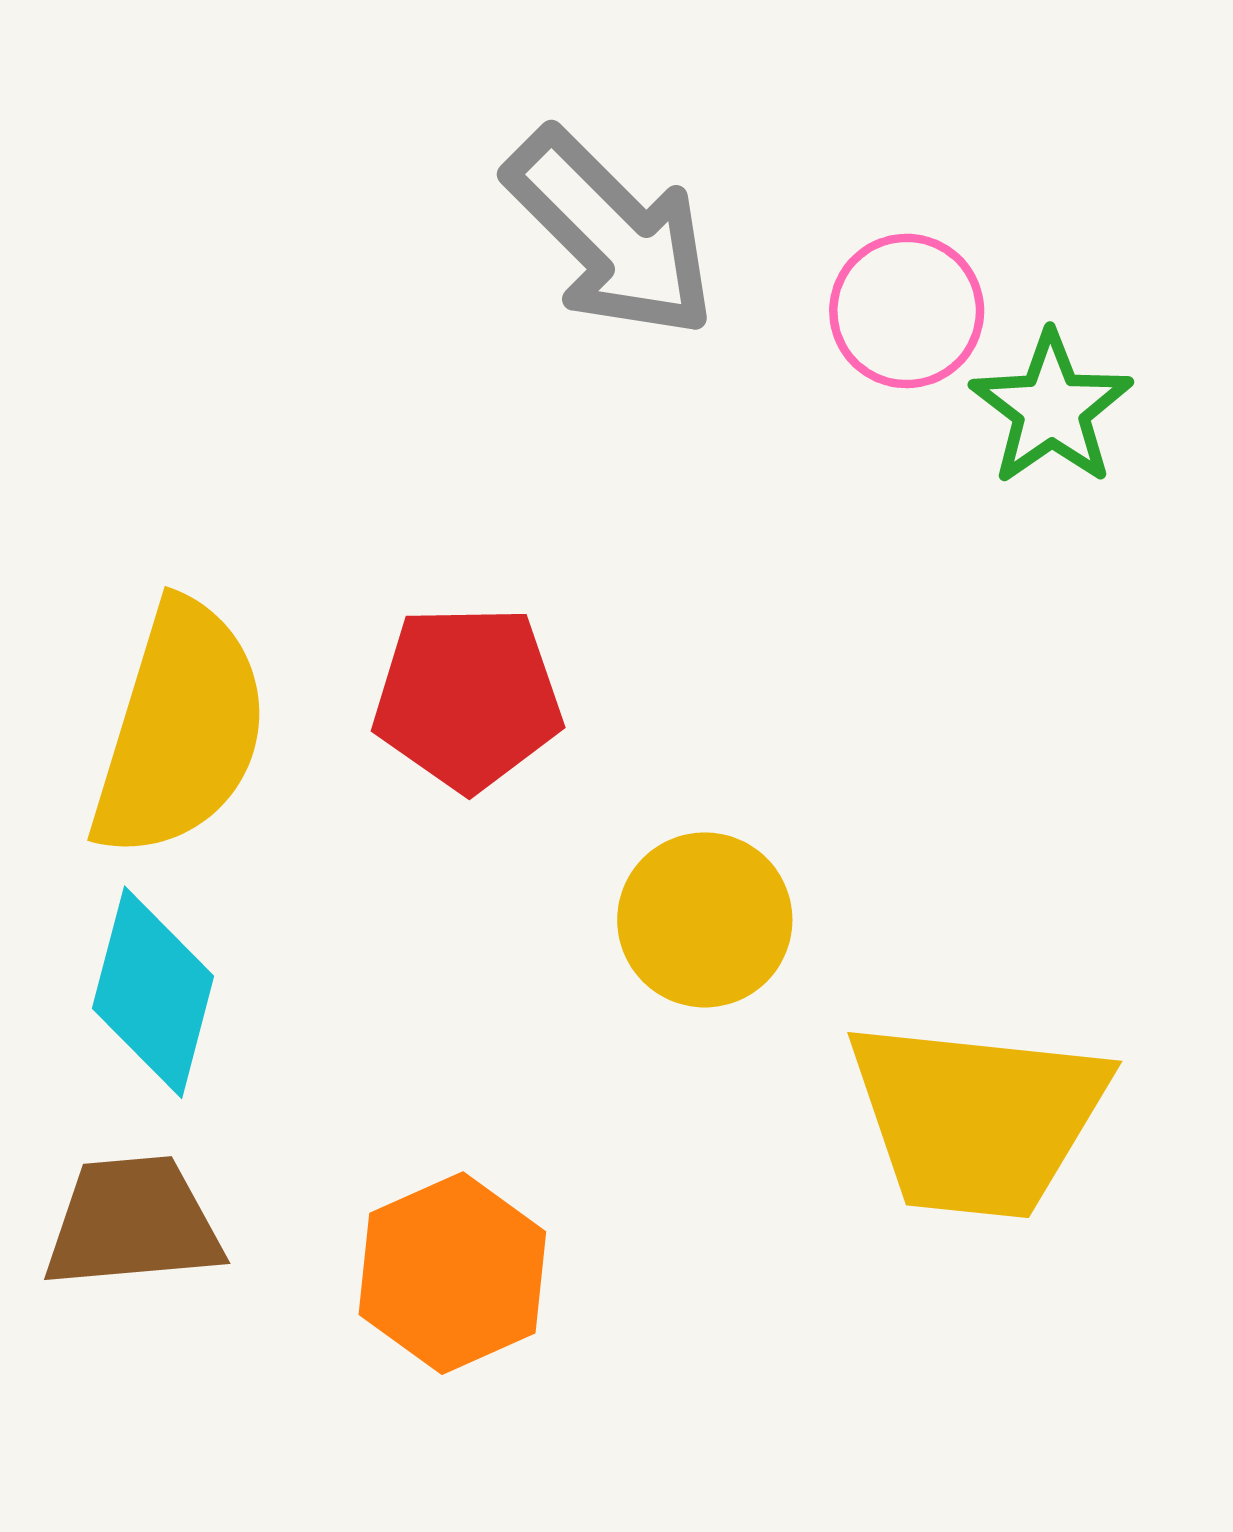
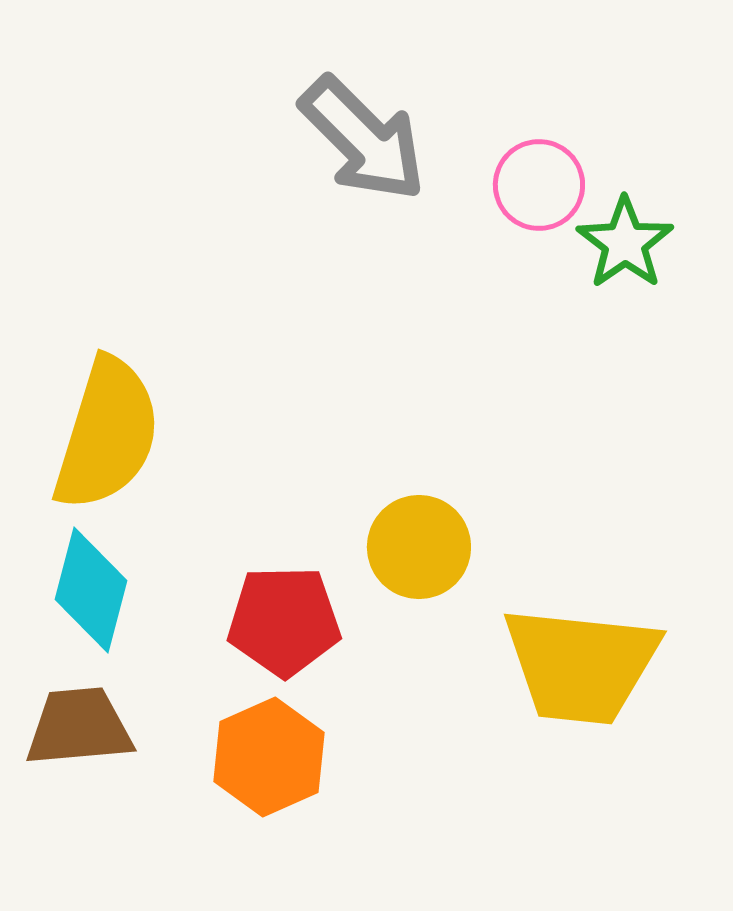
red pentagon: (468, 698) -> (284, 621), moved

